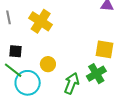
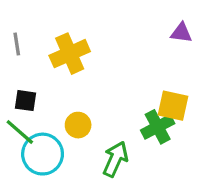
yellow cross: (41, 21) -> (70, 54), turned 30
green cross: (96, 74) -> (158, 127), moved

